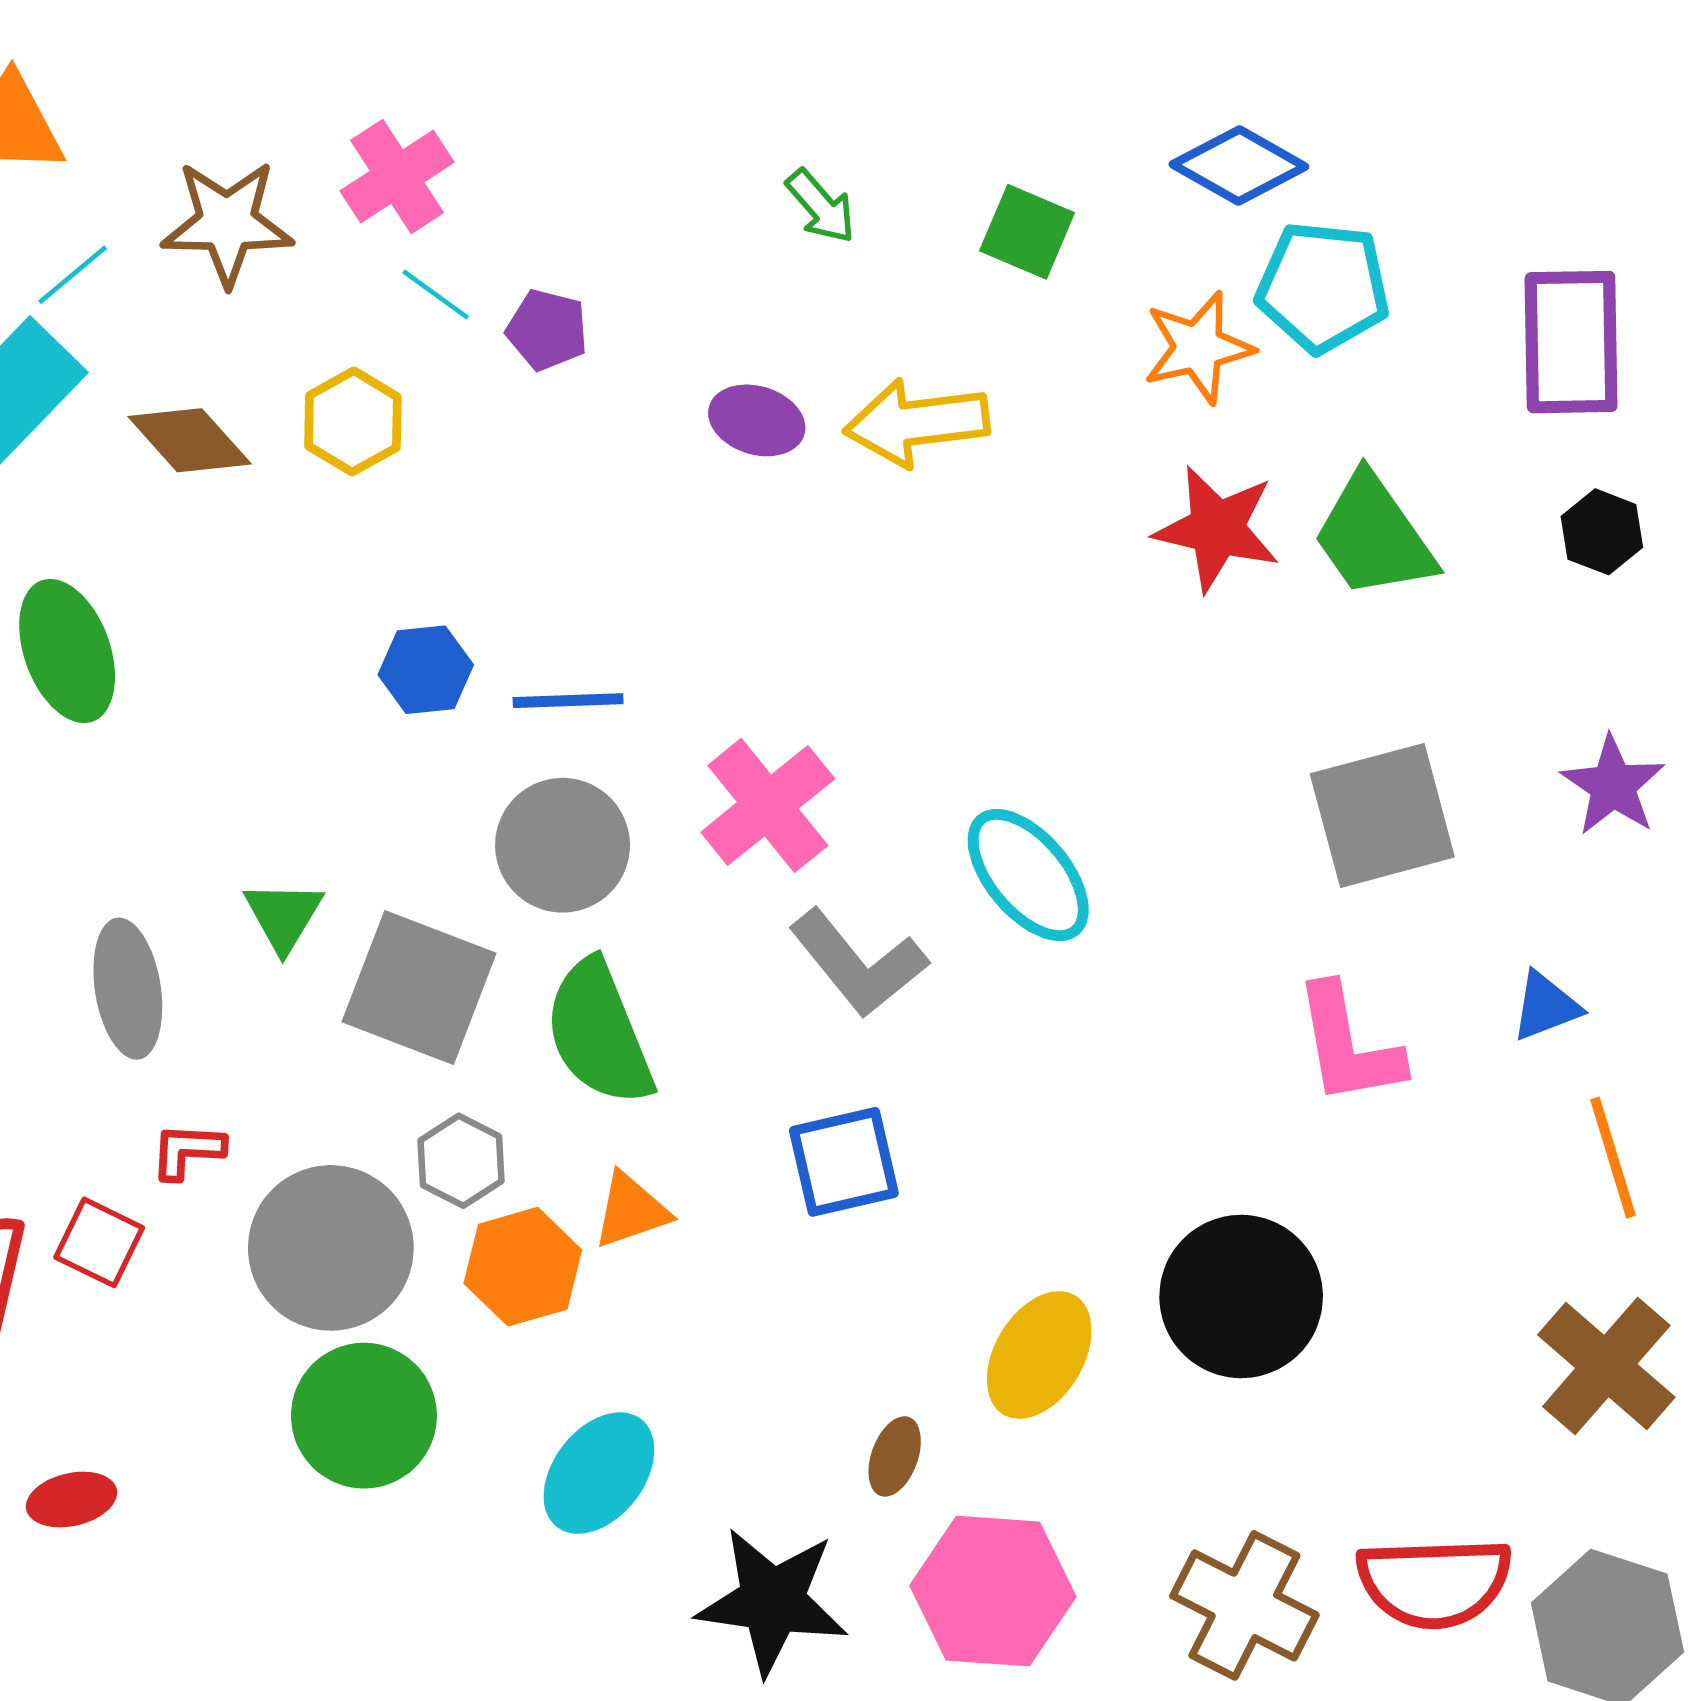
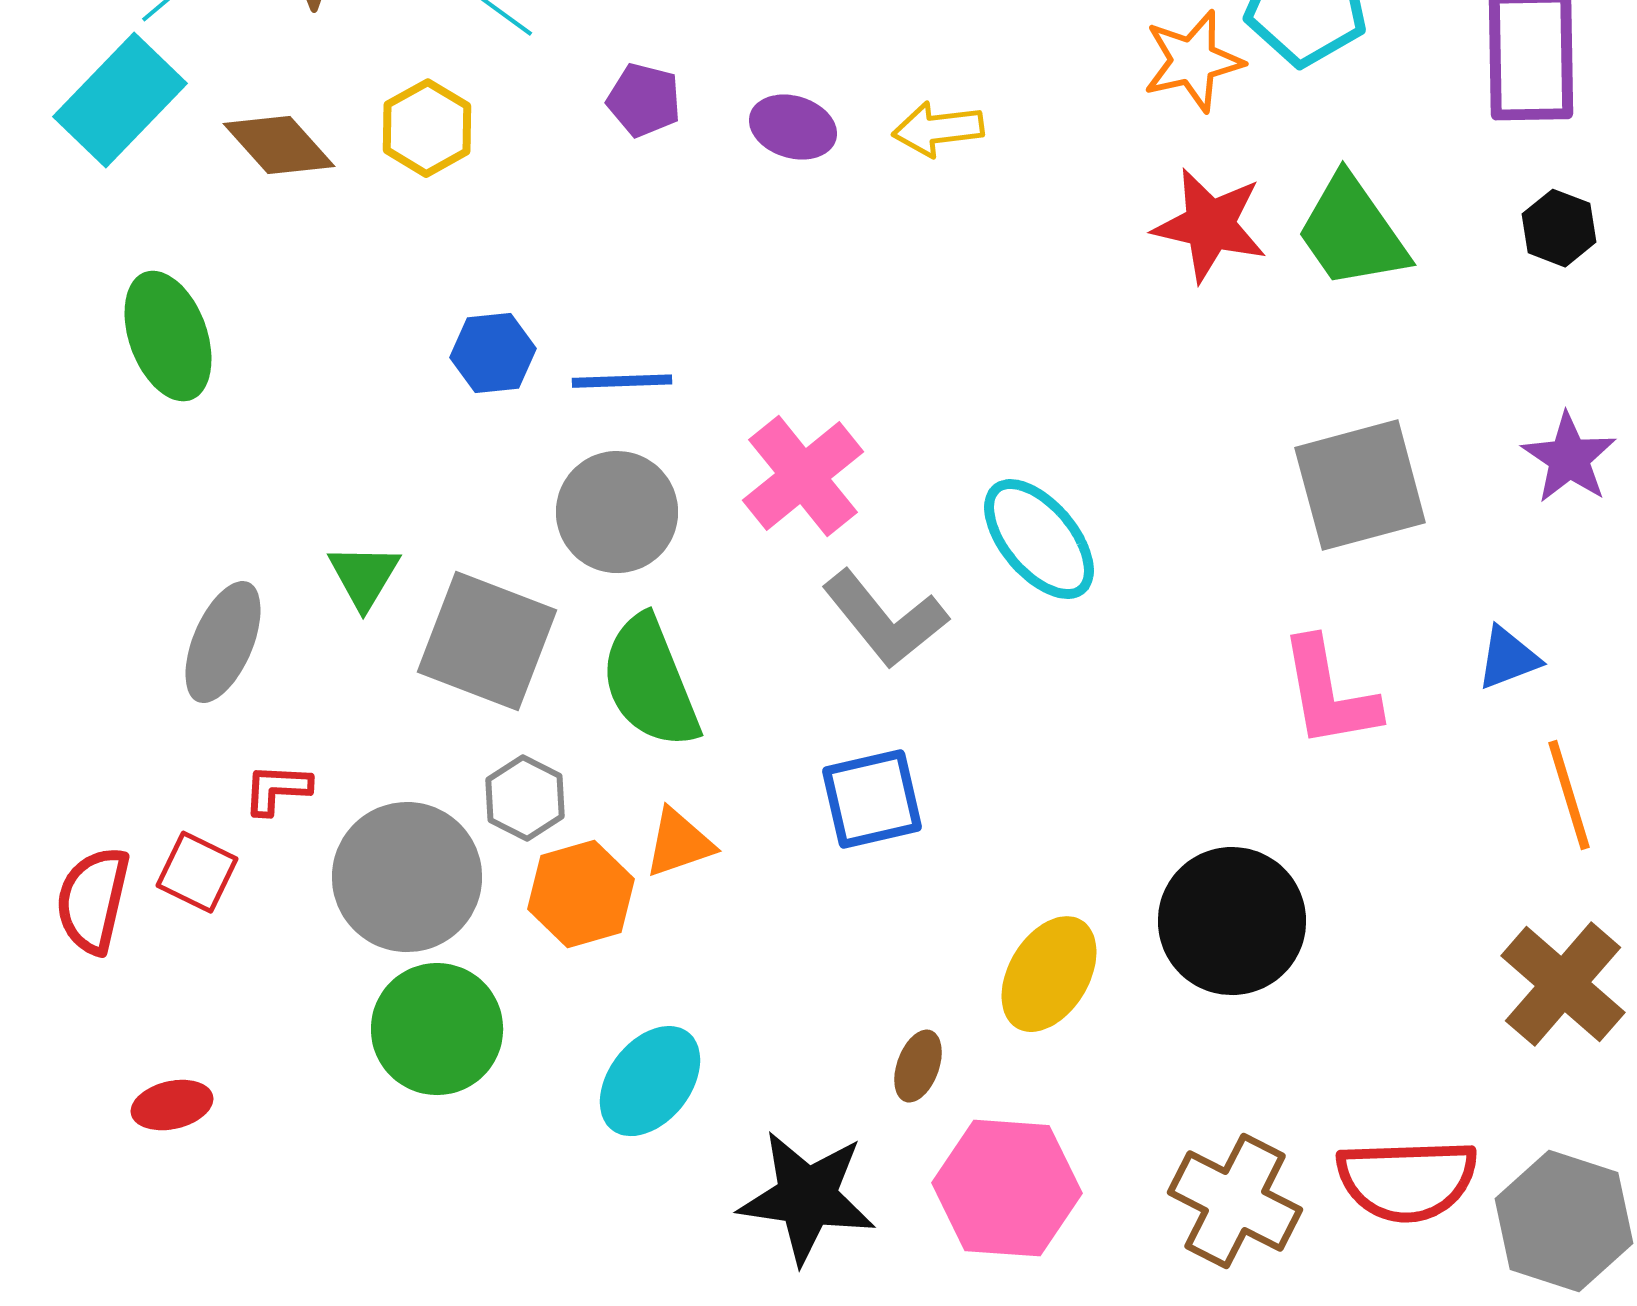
purple pentagon: (547, 330) -> (644, 100), moved
yellow arrow: (917, 423) -> (938, 129), size x0.7
gray ellipse: (128, 989) -> (223, 642), turned 32

